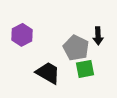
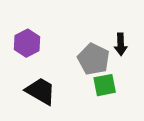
black trapezoid: (48, 73) -> (41, 91), moved

